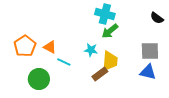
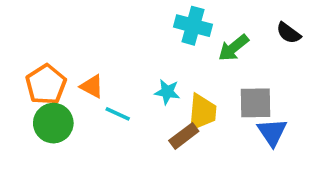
green arrow: (110, 31) -> (233, 48), moved
gray square: (150, 51) -> (255, 103), moved
blue triangle: (148, 72) -> (272, 132), turned 42
green circle: (39, 79) -> (53, 123), moved

